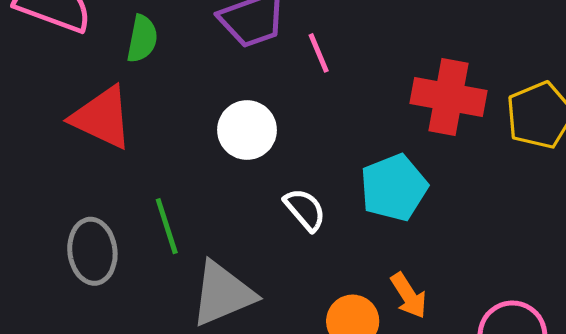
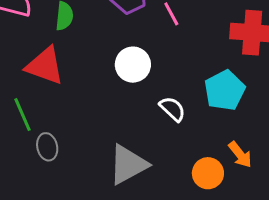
green line: (167, 226) -> (22, 115), moved
gray ellipse: (92, 251) -> (47, 147), size x0.7

